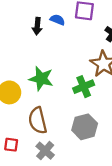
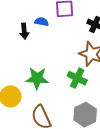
green cross: (84, 87) -> (77, 78), turned -30

